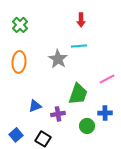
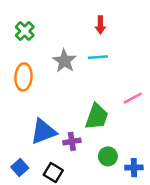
gray star: (58, 59) -> (64, 61), moved
blue triangle: (35, 106) -> (43, 132), size x1.6
blue cross: (105, 113) -> (134, 168), moved

